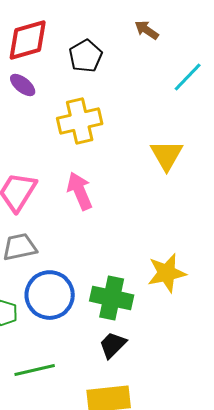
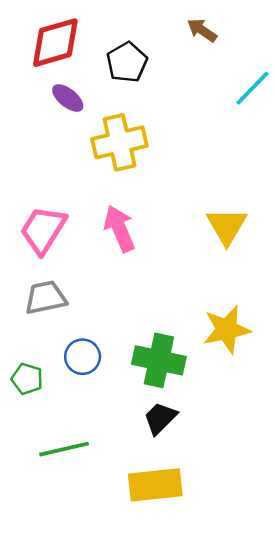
purple ellipse: (23, 85) -> (68, 98), moved
yellow triangle: (167, 155) -> (227, 226), moved
blue circle: (50, 295) -> (83, 357), size x0.6

